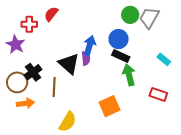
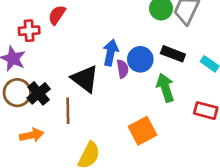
blue circle: (119, 39) -> (140, 59), moved
black rectangle: (121, 56) -> (173, 54), moved
purple semicircle: (86, 58) -> (123, 69), moved
brown circle: (17, 82) -> (17, 93), moved

